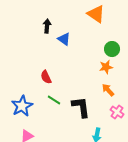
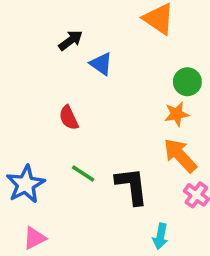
black arrow: (47, 26) -> (71, 40), turned 48
red semicircle: (46, 77) -> (69, 118), moved
orange arrow: (108, 90) -> (180, 155), size x1.5

